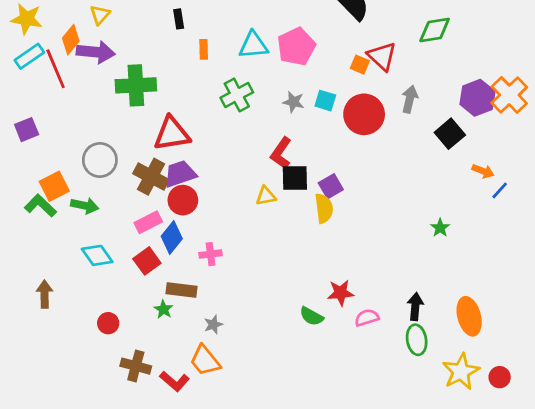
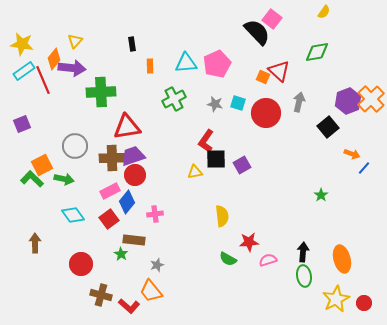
brown cross: (151, 177) -> (112, 158), turned -30
yellow semicircle: (324, 208) -> (222, 216), moved
red circle: (108, 323) -> (81, 264), size x1.5

